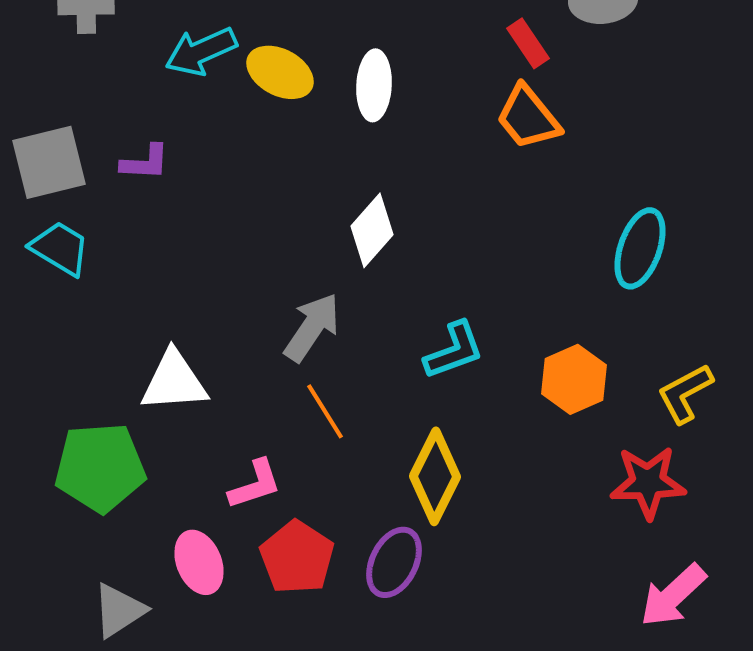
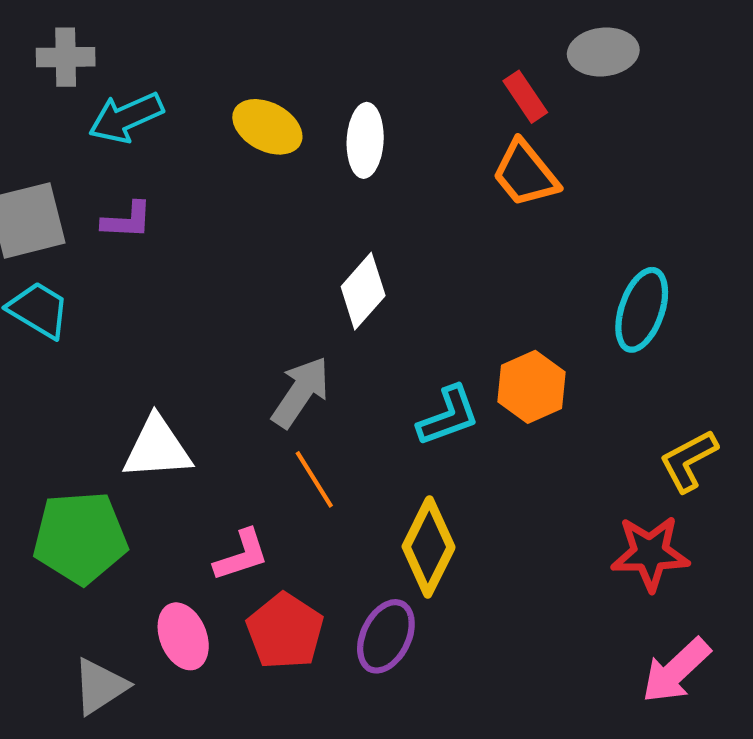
cyan arrow: (201, 51) -> (126, 117), moved
orange hexagon: (574, 379) -> (532, 387), moved

